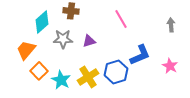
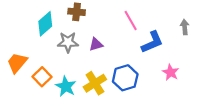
orange trapezoid: (26, 50) -> (17, 63), moved
blue L-shape: (140, 55) -> (152, 42), moved
pink star: (170, 66) -> (171, 72), moved

